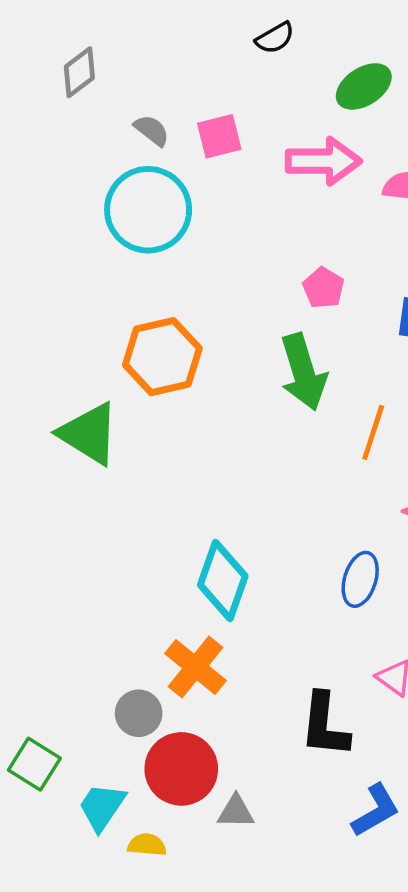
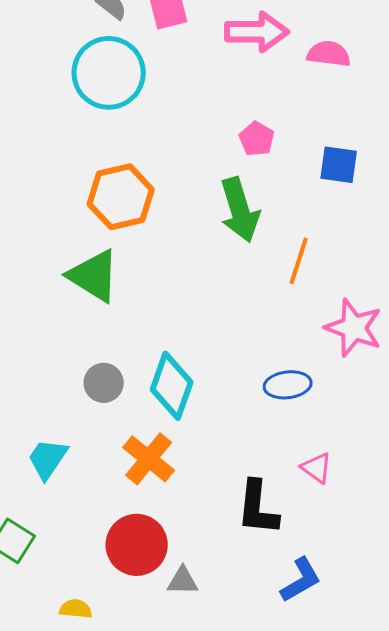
green triangle: (89, 434) -> (94, 276), moved
blue ellipse: (360, 579) -> (288, 385), turned 66
gray circle: (139, 713) -> (104, 383), moved
cyan trapezoid: (102, 807) -> (48, 459), moved
yellow semicircle: (147, 845) -> (76, 609), moved

